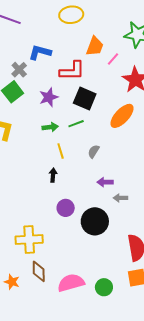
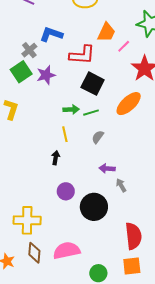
purple star: (49, 97) -> (46, 75), moved
green line: (76, 124) -> (91, 113), moved
green arrow: (50, 127) -> (71, 109), moved
gray arrow: (120, 198) -> (121, 185), turned 56
pink semicircle: (71, 283) -> (67, 250), moved

